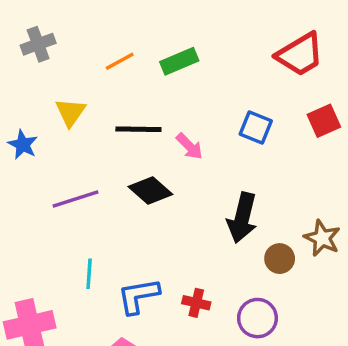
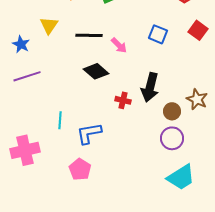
red square: (324, 121) -> (198, 30), turned -30
purple line: (75, 199) -> (27, 76), moved
red cross: (196, 303) -> (123, 100), moved
purple circle: (257, 318) -> (172, 138), moved

